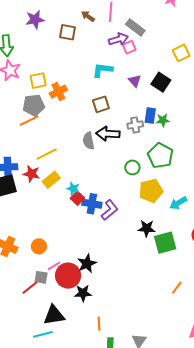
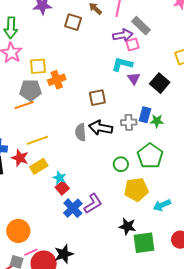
cyan L-shape: (102, 70) -> (122, 64), moved
blue cross: (92, 204) -> (73, 208), moved, turned 30
orange circle: (39, 246) -> (18, 231), size x1.5

